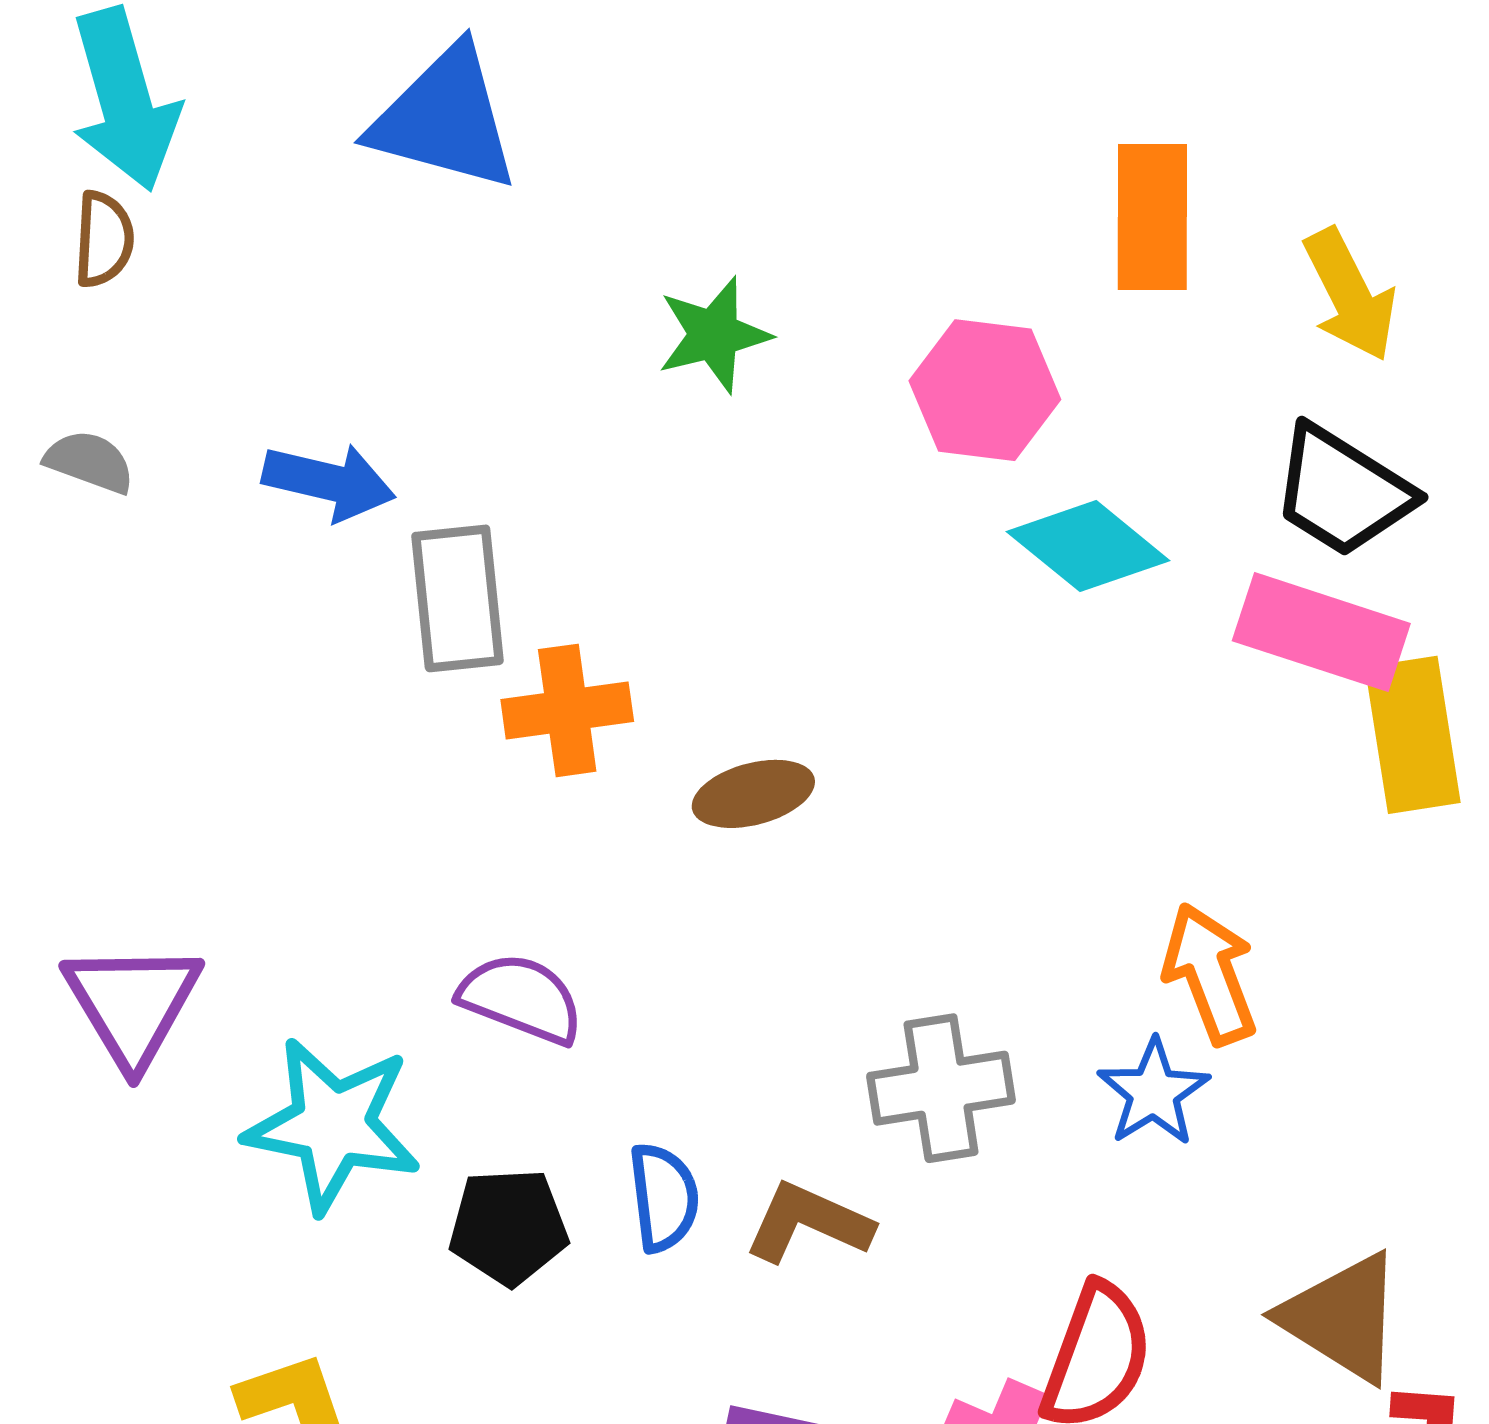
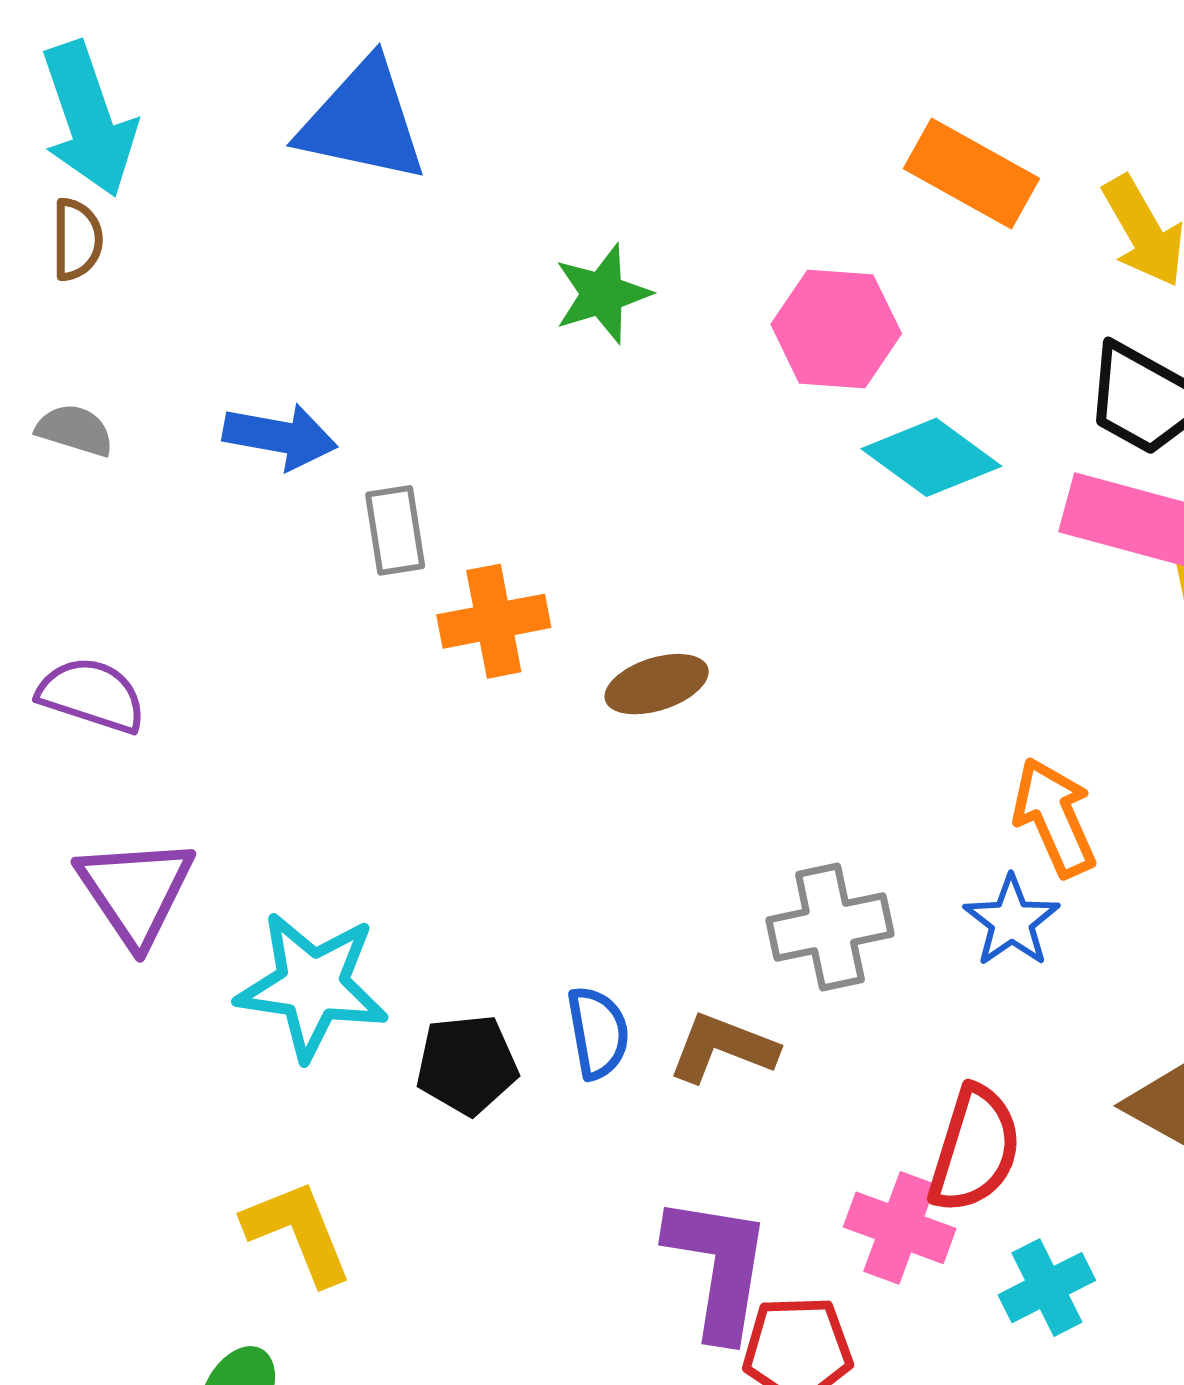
orange rectangle: (1152, 217) -> (971, 174), turned -58
gray rectangle: (458, 598) -> (395, 530), size x0.7
purple semicircle: (521, 998) -> (92, 695), moved

